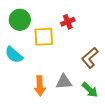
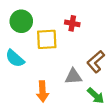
red cross: (68, 22) -> (72, 23), turned 32
gray triangle: (64, 82) -> (73, 77), moved

